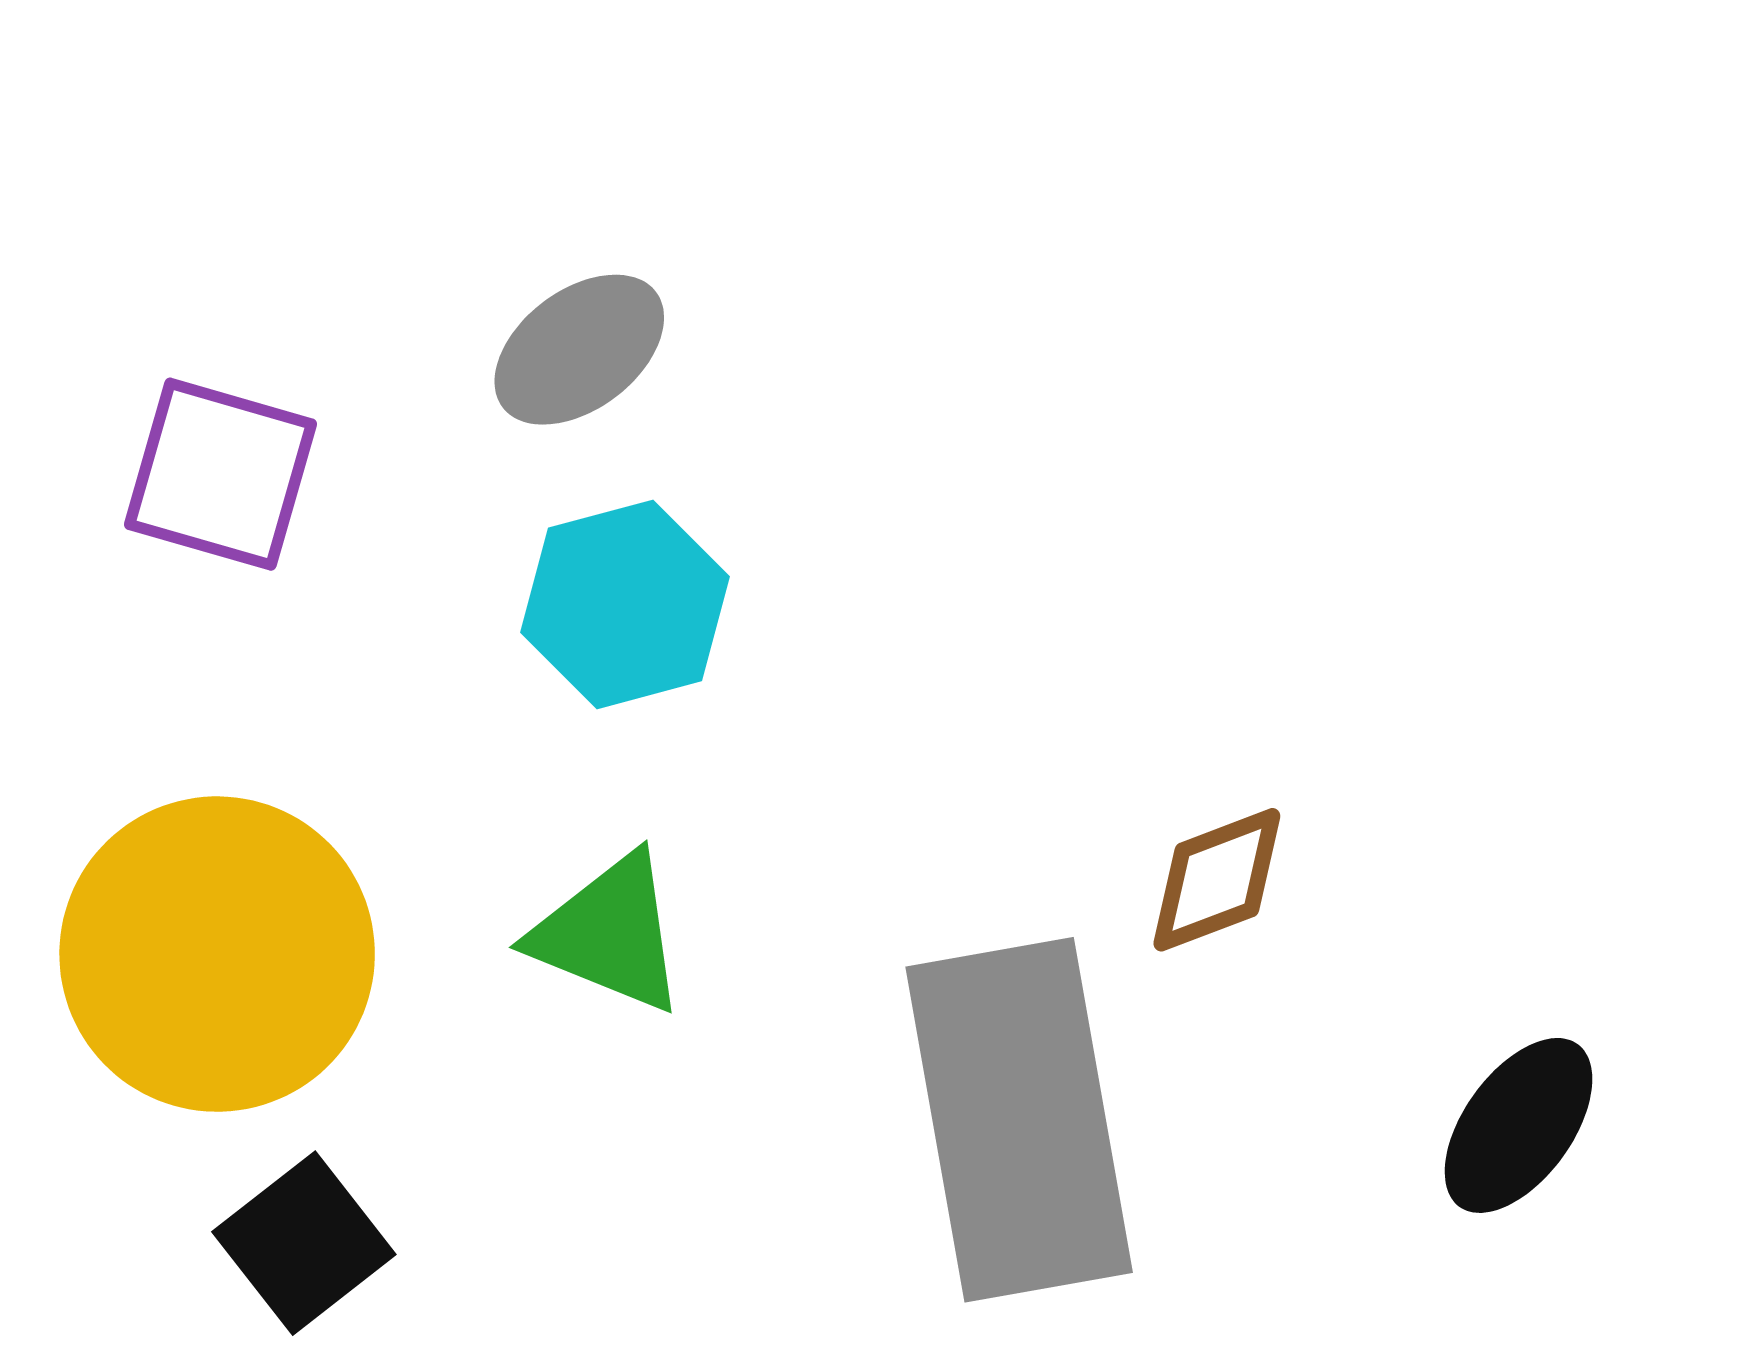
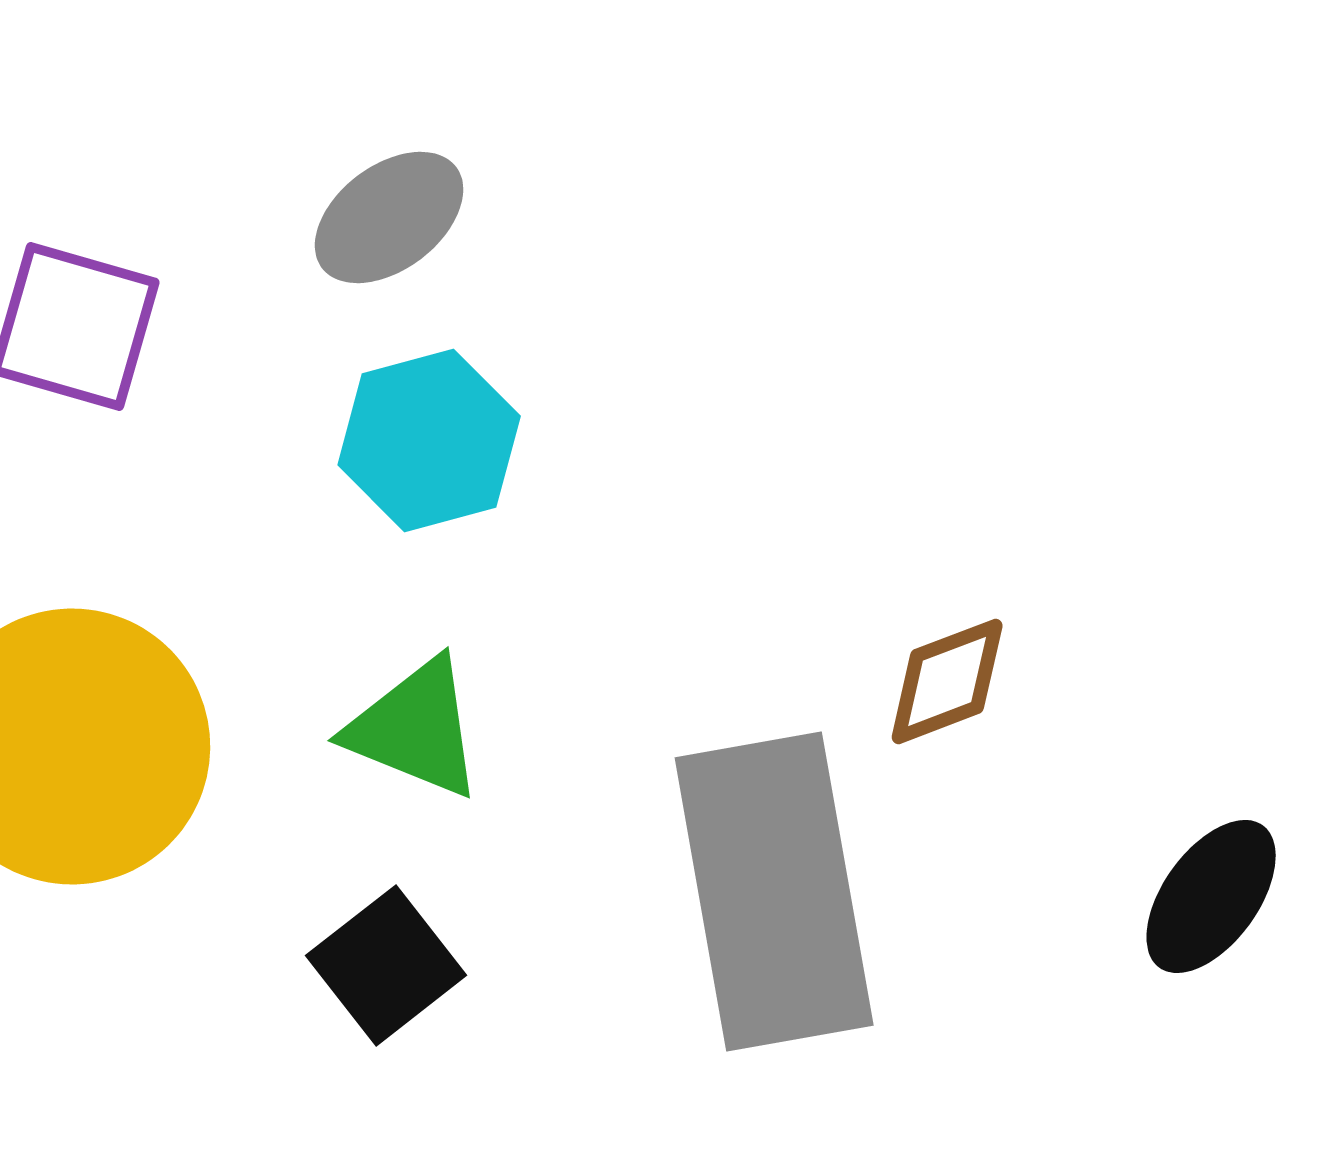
black square: (304, 1243) -> (386, 965), moved

